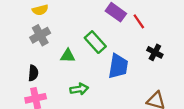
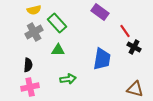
red line: (139, 21) -> (125, 31), moved
green rectangle: (95, 42) -> (57, 23), moved

